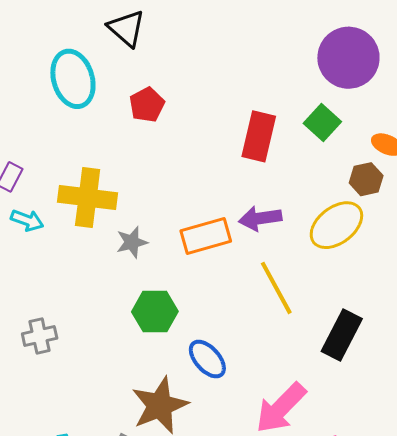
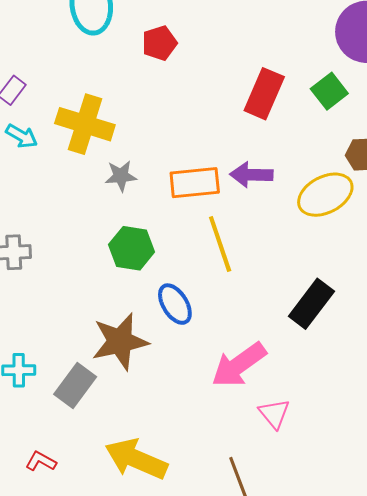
yellow line: (276, 288) -> (220, 244), moved

